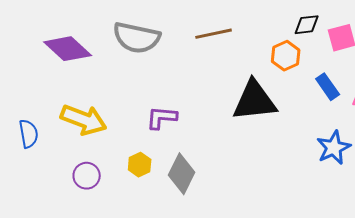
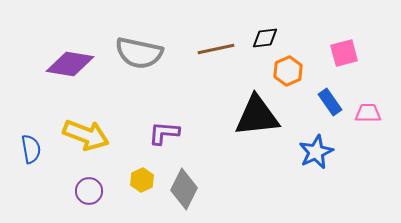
black diamond: (307, 25) -> (265, 38), moved
purple diamond: (68, 49) -> (70, 64), turned -33
blue star: (334, 148) -> (316, 152), moved

